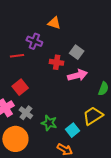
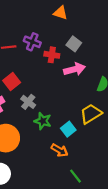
orange triangle: (54, 23) -> (61, 13), moved
purple cross: (34, 41) -> (32, 42), moved
gray cross: (26, 113) -> (28, 102), moved

